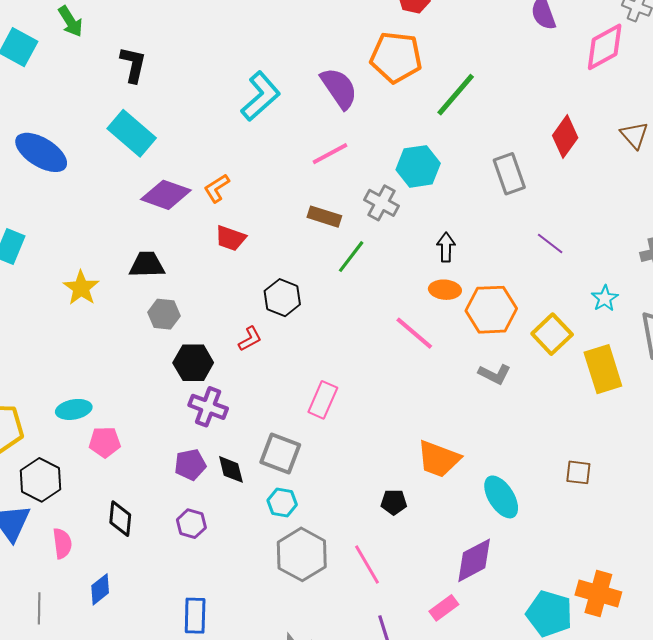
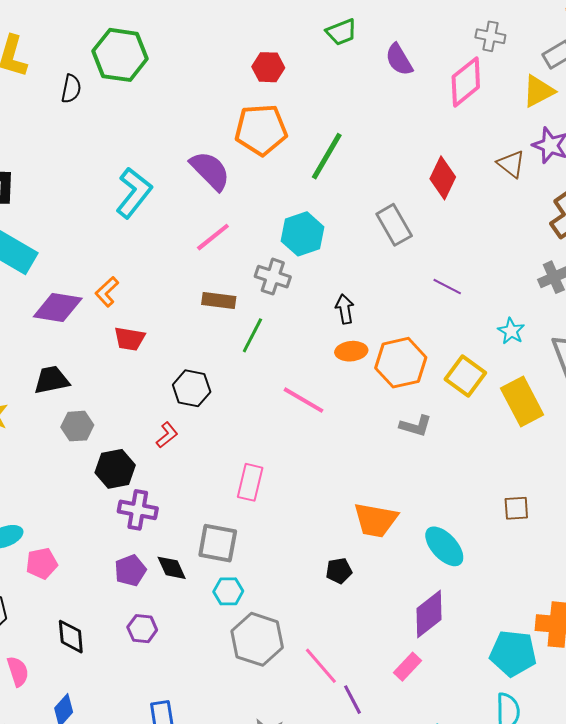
pink line: (414, 333) -> (304, 400), moved
pink line: (367, 565) -> (321, 666), moved

